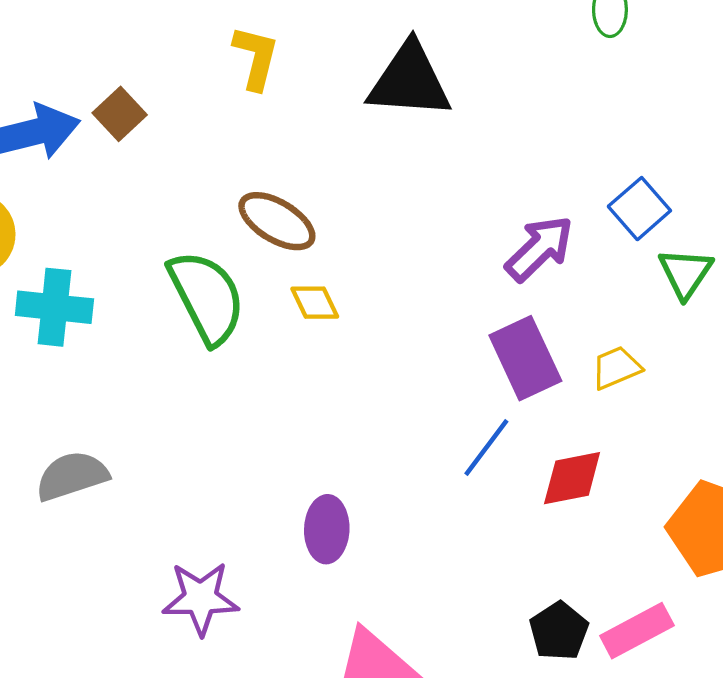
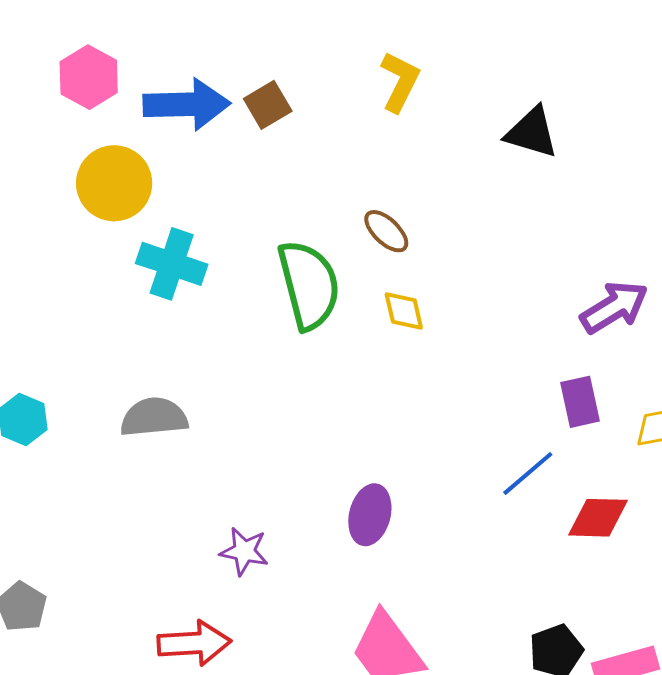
black triangle: (409, 81) -> (532, 132), size x0.7
brown ellipse: (277, 221) -> (386, 231), size x0.7
purple rectangle: (525, 358) -> (580, 402), size x0.7
purple star: (201, 598) -> (244, 551), size x0.7

